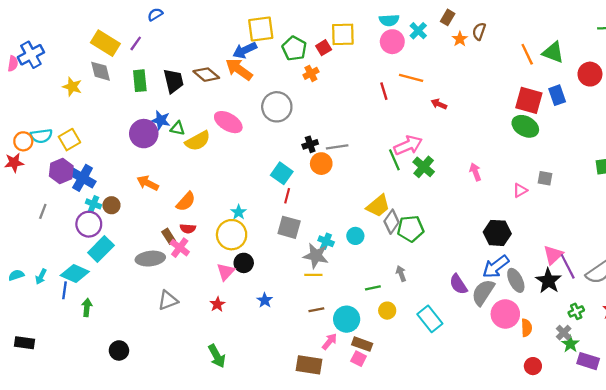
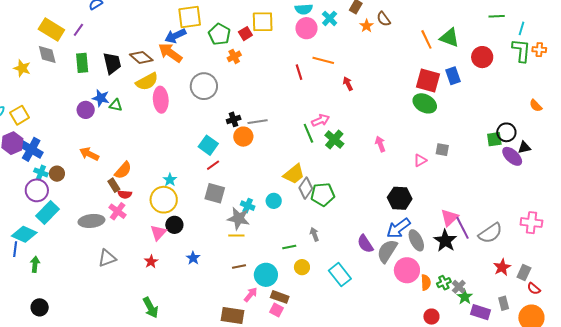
brown semicircle: (479, 31) -> (384, 19), turned -56
red arrow: (439, 104) -> (348, 84), turned 40
pink ellipse: (228, 122) -> (161, 100), turned 55
purple circle: (144, 134) -> (86, 110), size x0.7
yellow semicircle: (198, 141) -> (147, 82), moved
pink arrow: (408, 145) -> (321, 120), size x0.7
red line: (287, 196) -> (213, 165), turned 40
brown rectangle: (169, 236) -> (114, 185), moved
green cross: (576, 311) -> (444, 283), moved
black circle: (119, 350) -> (40, 307), moved

